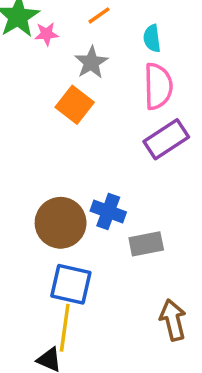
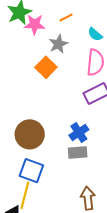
pink star: (47, 34) -> (35, 25), size x1.5
cyan semicircle: (152, 38) -> (95, 34), turned -49
blue cross: (108, 211) -> (79, 132), moved, turned 30

